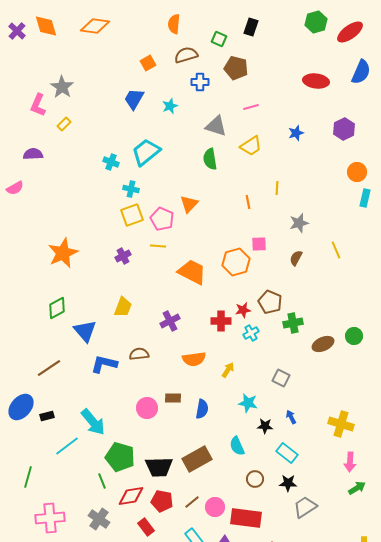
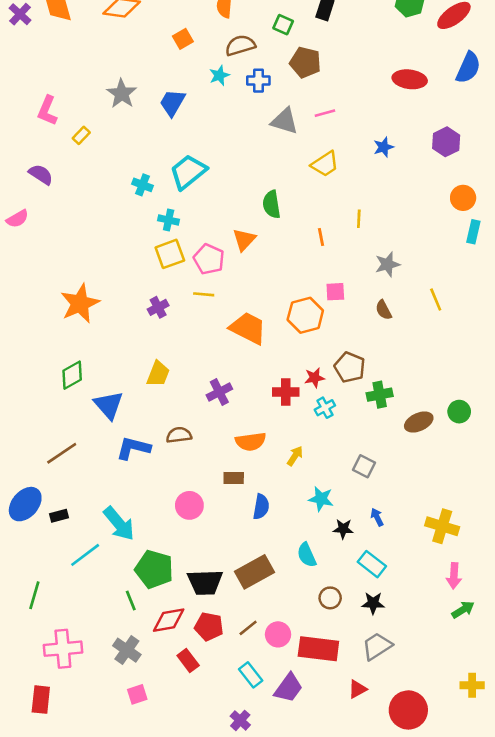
orange square: (148, 63) -> (183, 39), moved
gray star: (62, 87) -> (122, 94), moved
cyan star: (170, 106) -> (219, 75), moved
gray triangle: (216, 126) -> (285, 121), moved
purple semicircle: (33, 154) -> (41, 174), turned 36
green semicircle: (210, 159) -> (271, 204), moved
brown semicircle: (296, 258) -> (384, 310), turned -56
brown rectangle: (173, 398) -> (234, 478), moved
gray trapezoid: (305, 507) -> (377, 646), moved

